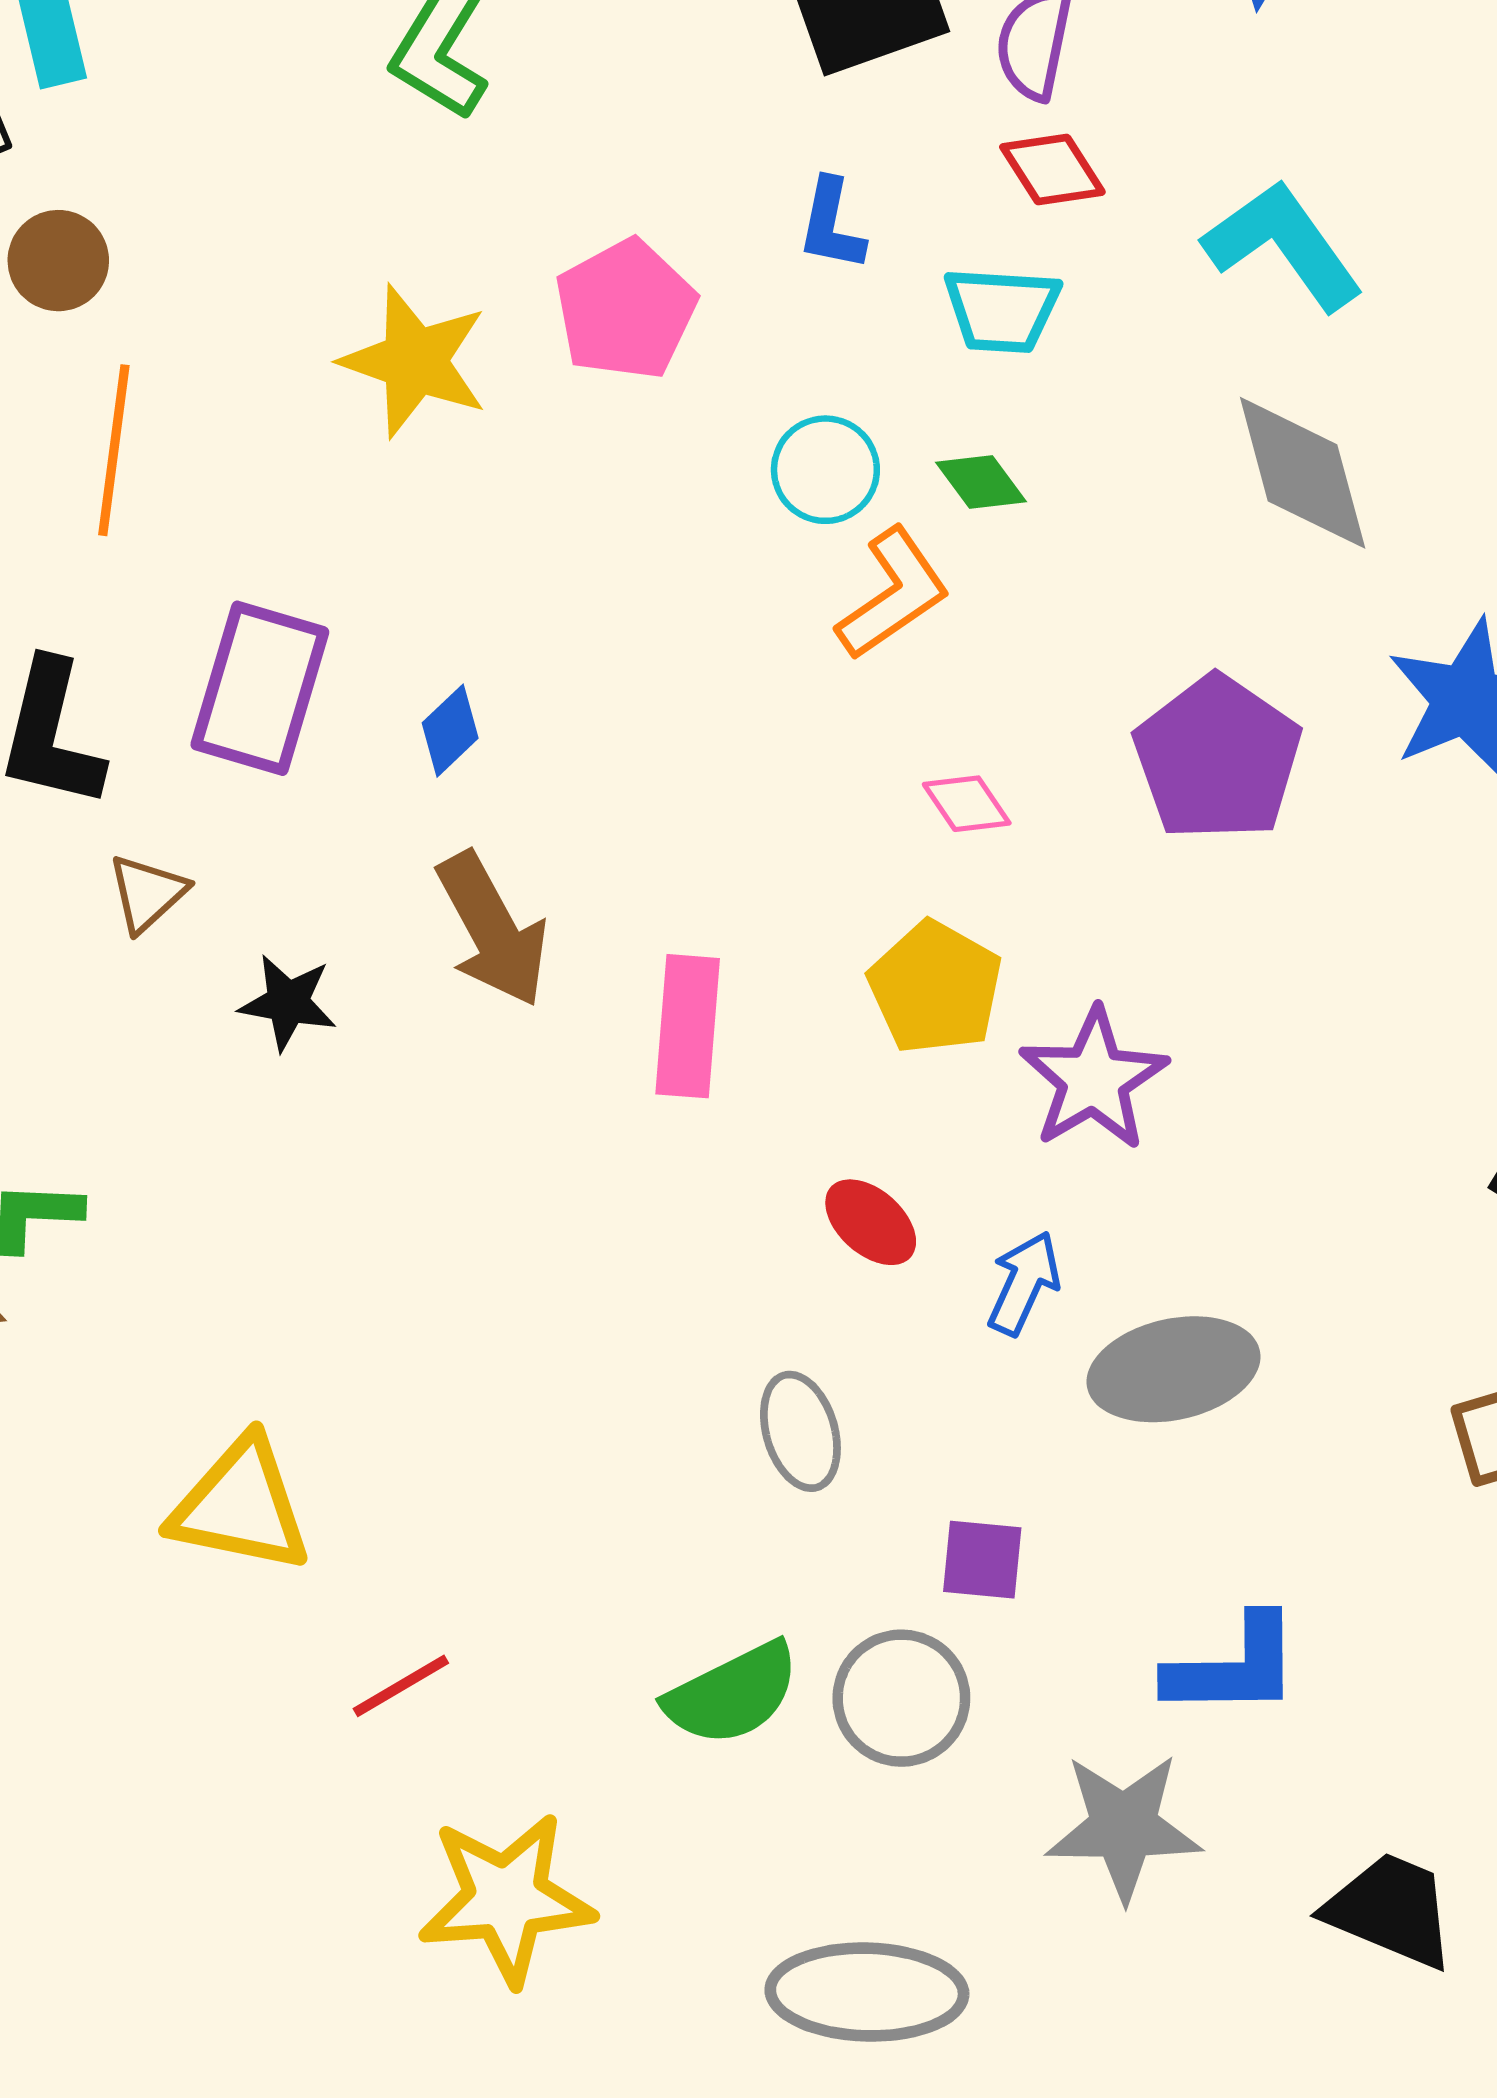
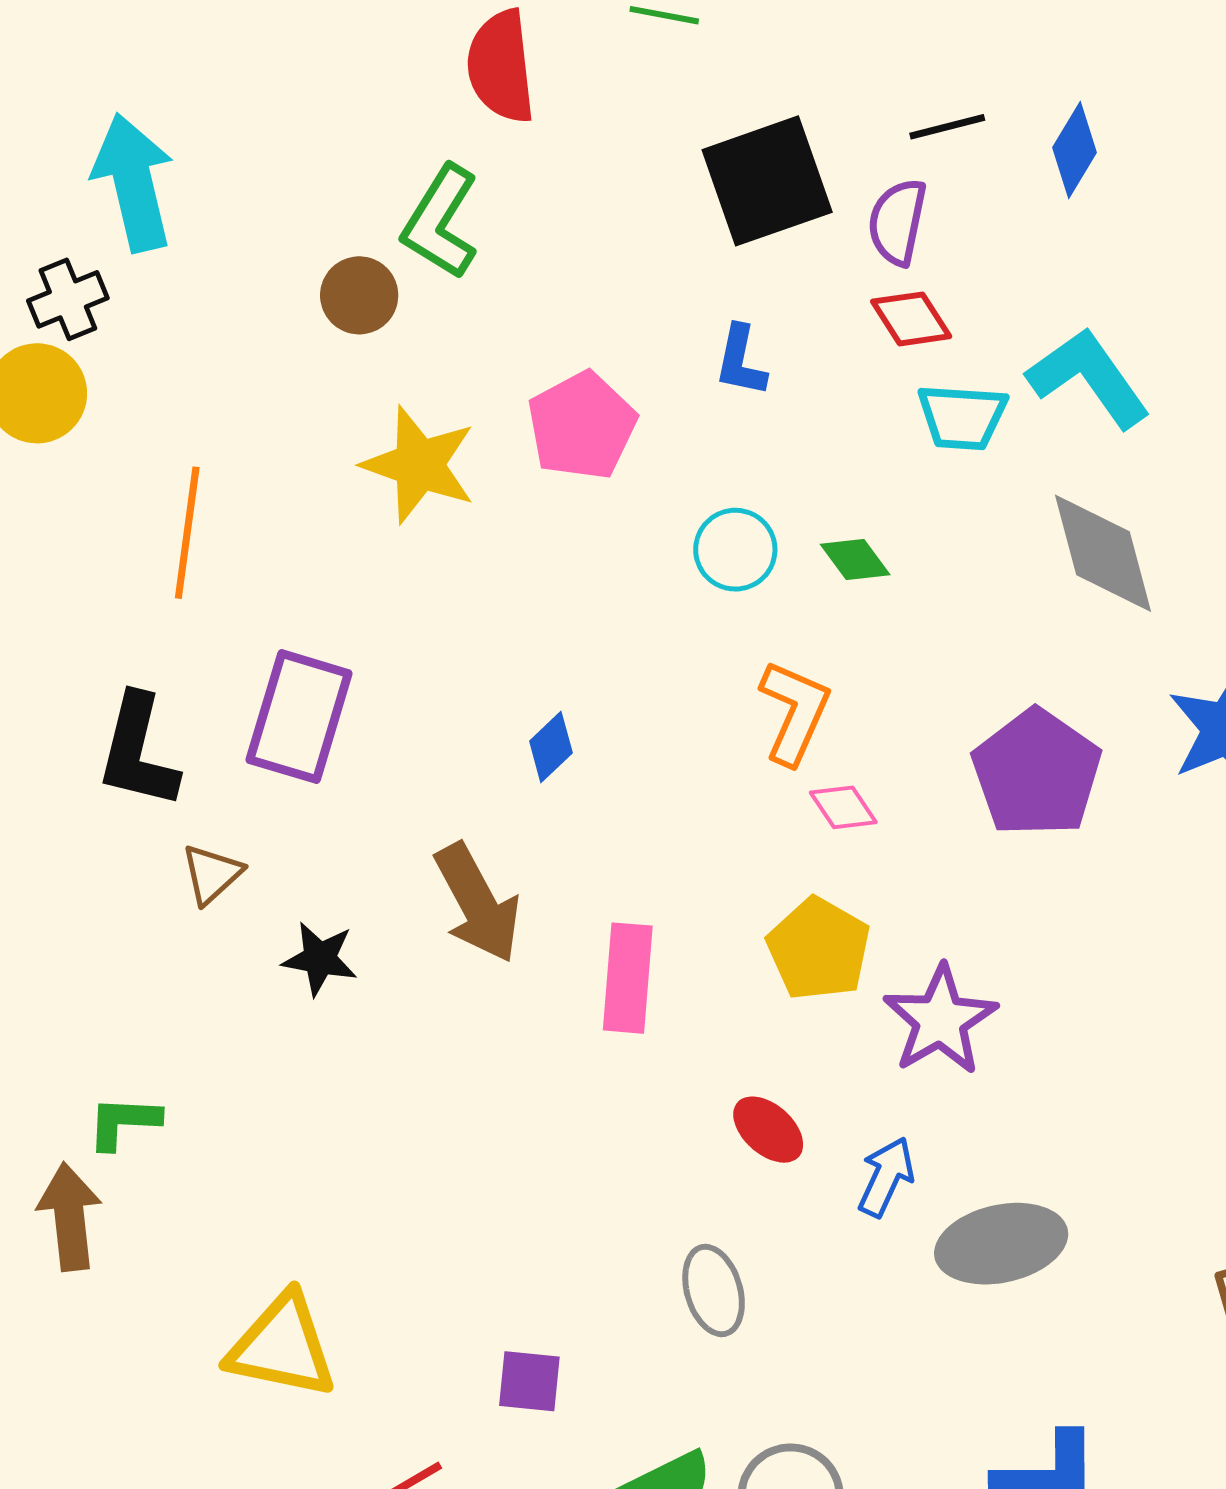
brown circle: (58, 261) -> (359, 295), moved
cyan trapezoid: (1002, 310) -> (962, 417), moved
orange L-shape: (893, 594) -> (795, 712), moved, turned -32
blue diamond: (450, 731) -> (551, 747), moved
purple square: (982, 1560) -> (529, 1381), moved

